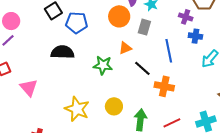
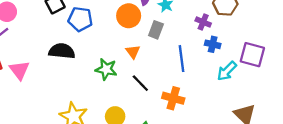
orange triangle: (125, 48) -> (133, 52), turned -48
black line: (142, 68) -> (140, 83), moved
pink triangle: (29, 88) -> (19, 70), moved

